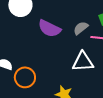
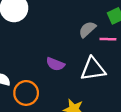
purple semicircle: (49, 28) -> (55, 64), moved, size x0.7

